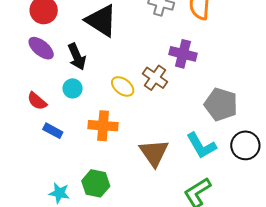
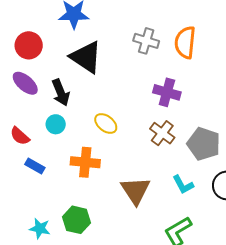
brown cross: (155, 78) -> (162, 133), moved
cyan L-shape: (201, 146) -> (183, 185), size x0.7

